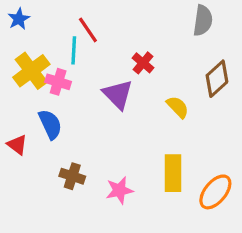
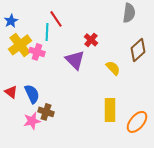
blue star: (19, 19) -> (11, 21), moved
blue semicircle: (50, 124) -> (32, 94), moved
pink star: (119, 190) -> (32, 121), moved

